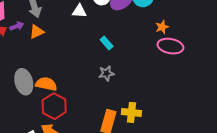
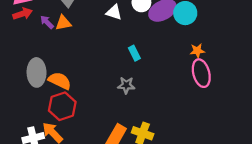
purple arrow: (17, 26) -> (47, 22), moved, turned -128
pink ellipse: (170, 46) -> (201, 73), turned 50

